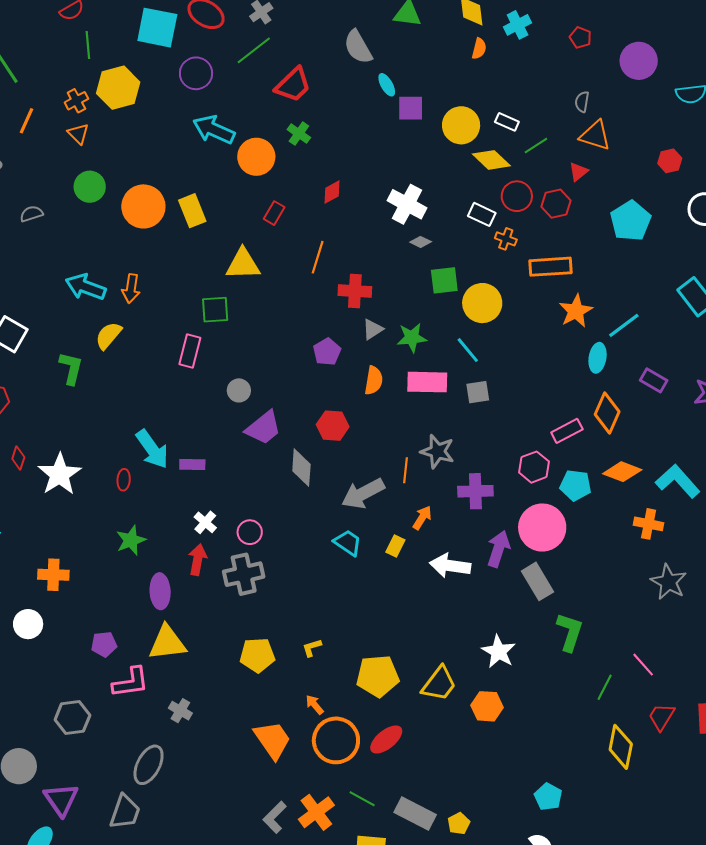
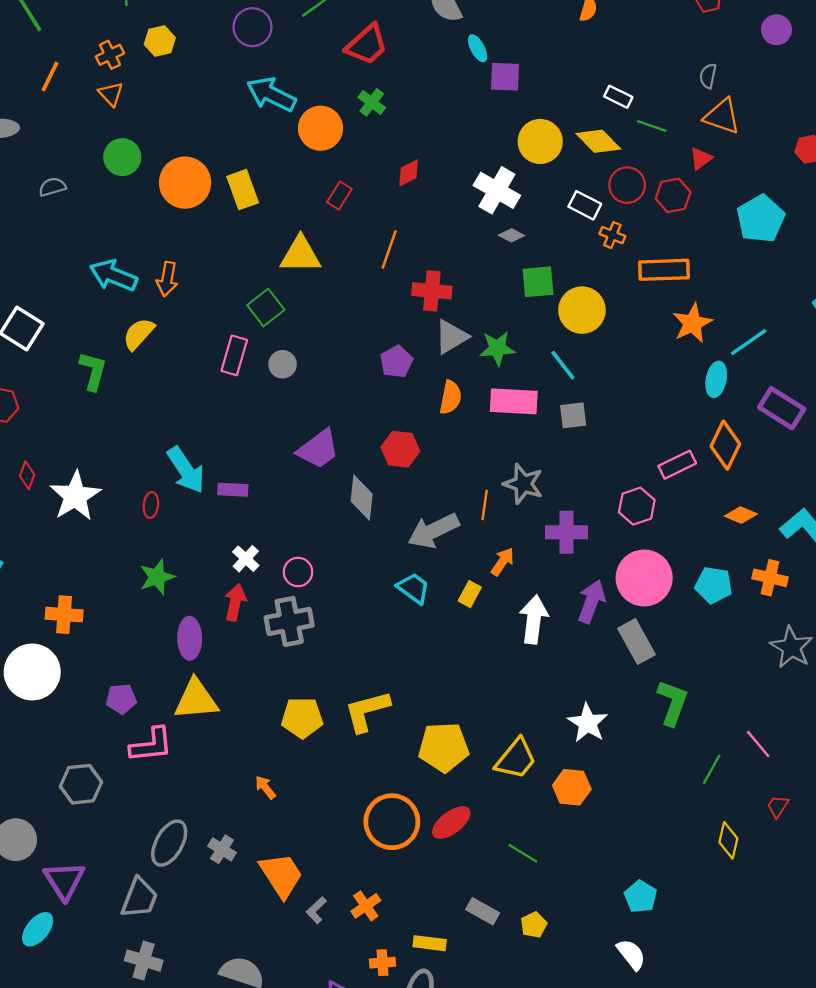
purple circle: (639, 61) -> (776, 30), size x0.7
yellow hexagon: (118, 88) -> (160, 41), size x0.6
yellow circle: (461, 125) -> (540, 141), moved
green line: (536, 146) -> (652, 126), turned 50
green square: (215, 310) -> (266, 308), turned -36
gray triangle: (373, 329) -> (451, 337), size x1.4
purple rectangle: (654, 380) -> (782, 408), size x1.4
gray circle: (239, 390) -> (283, 364), moved
orange diamond: (622, 472) -> (741, 515), size x0.7
cyan pentagon: (575, 485) -> (714, 585), moved
white arrow: (450, 566) -> (534, 619), turned 87
white circle: (28, 624) -> (32, 672), size x1.6
yellow L-shape: (312, 648) -> (367, 711), size x2.0
orange arrow: (315, 705) -> (265, 787), moved
gray cross: (180, 711) -> (222, 849), moved
red trapezoid: (661, 717) -> (778, 806), size x0.7
orange trapezoid: (272, 740) -> (281, 875), moved
yellow diamond: (621, 747) -> (728, 840), size x0.7
green line: (362, 799) -> (523, 853), moved
orange cross: (316, 812) -> (366, 906), size x0.7
gray rectangle: (415, 814) -> (483, 911), size x0.7
gray L-shape: (275, 817) -> (316, 910), size x0.7

